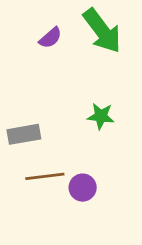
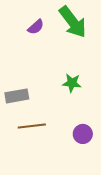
purple circle: (83, 188) -> (83, 134), moved

